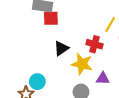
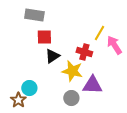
red square: (51, 18) -> (44, 37), moved
purple triangle: (103, 78) -> (92, 85), size x1.5

